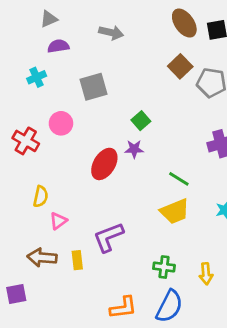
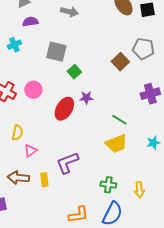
brown square: (180, 66) -> (120, 62), moved
gray square: (93, 87) -> (56, 52), turned 30
green square: (141, 121) -> (74, 72), moved
pink circle: (61, 123) -> (33, 90), moved

